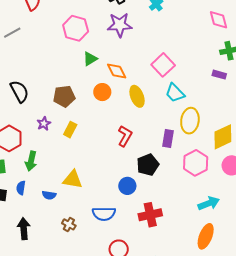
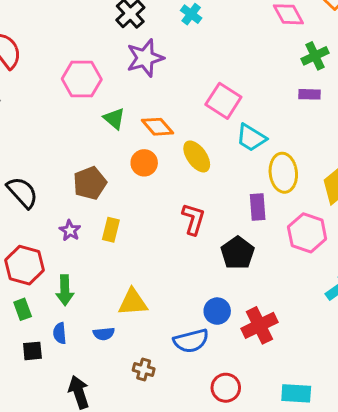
green triangle: (90, 59) -> (114, 119), turned -35
blue circle: (127, 186) -> (217, 311), moved

